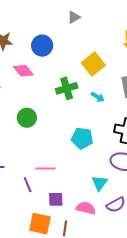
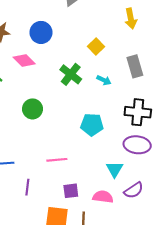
yellow square: (93, 64) -> (96, 46), size x0.7
green cross: (67, 88) -> (71, 74), turned -30
purple line: (28, 185) -> (27, 187), moved, turned 35

